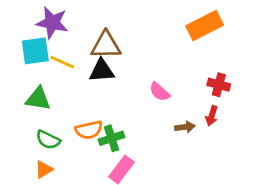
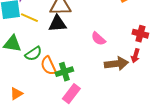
brown arrow: (185, 127) -> (116, 64), size x1.6
orange semicircle: (89, 130) -> (48, 66), turned 78
green semicircle: (48, 140) -> (33, 54), moved, turned -60

